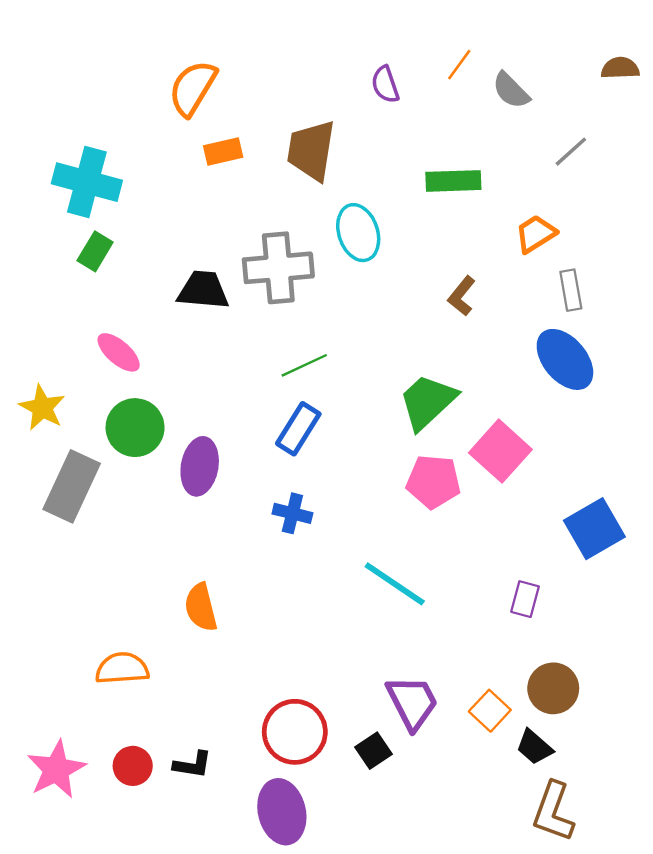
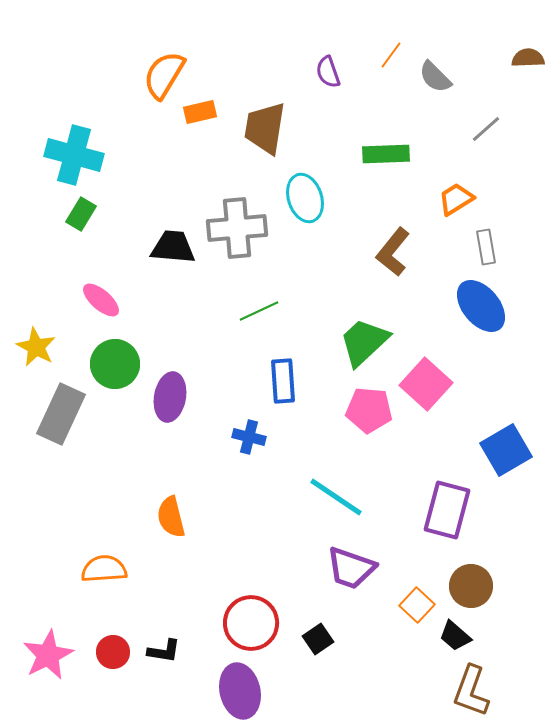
orange rectangle: (223, 152) -> (200, 112), moved
brown L-shape: (462, 296) -> (393, 252), size x1.4
blue rectangle: (298, 429) -> (283, 381), moved, turned -36
purple rectangle: (525, 599) -> (447, 510), size x1.8
purple trapezoid: (412, 702) -> (351, 568), moved, turned 136

